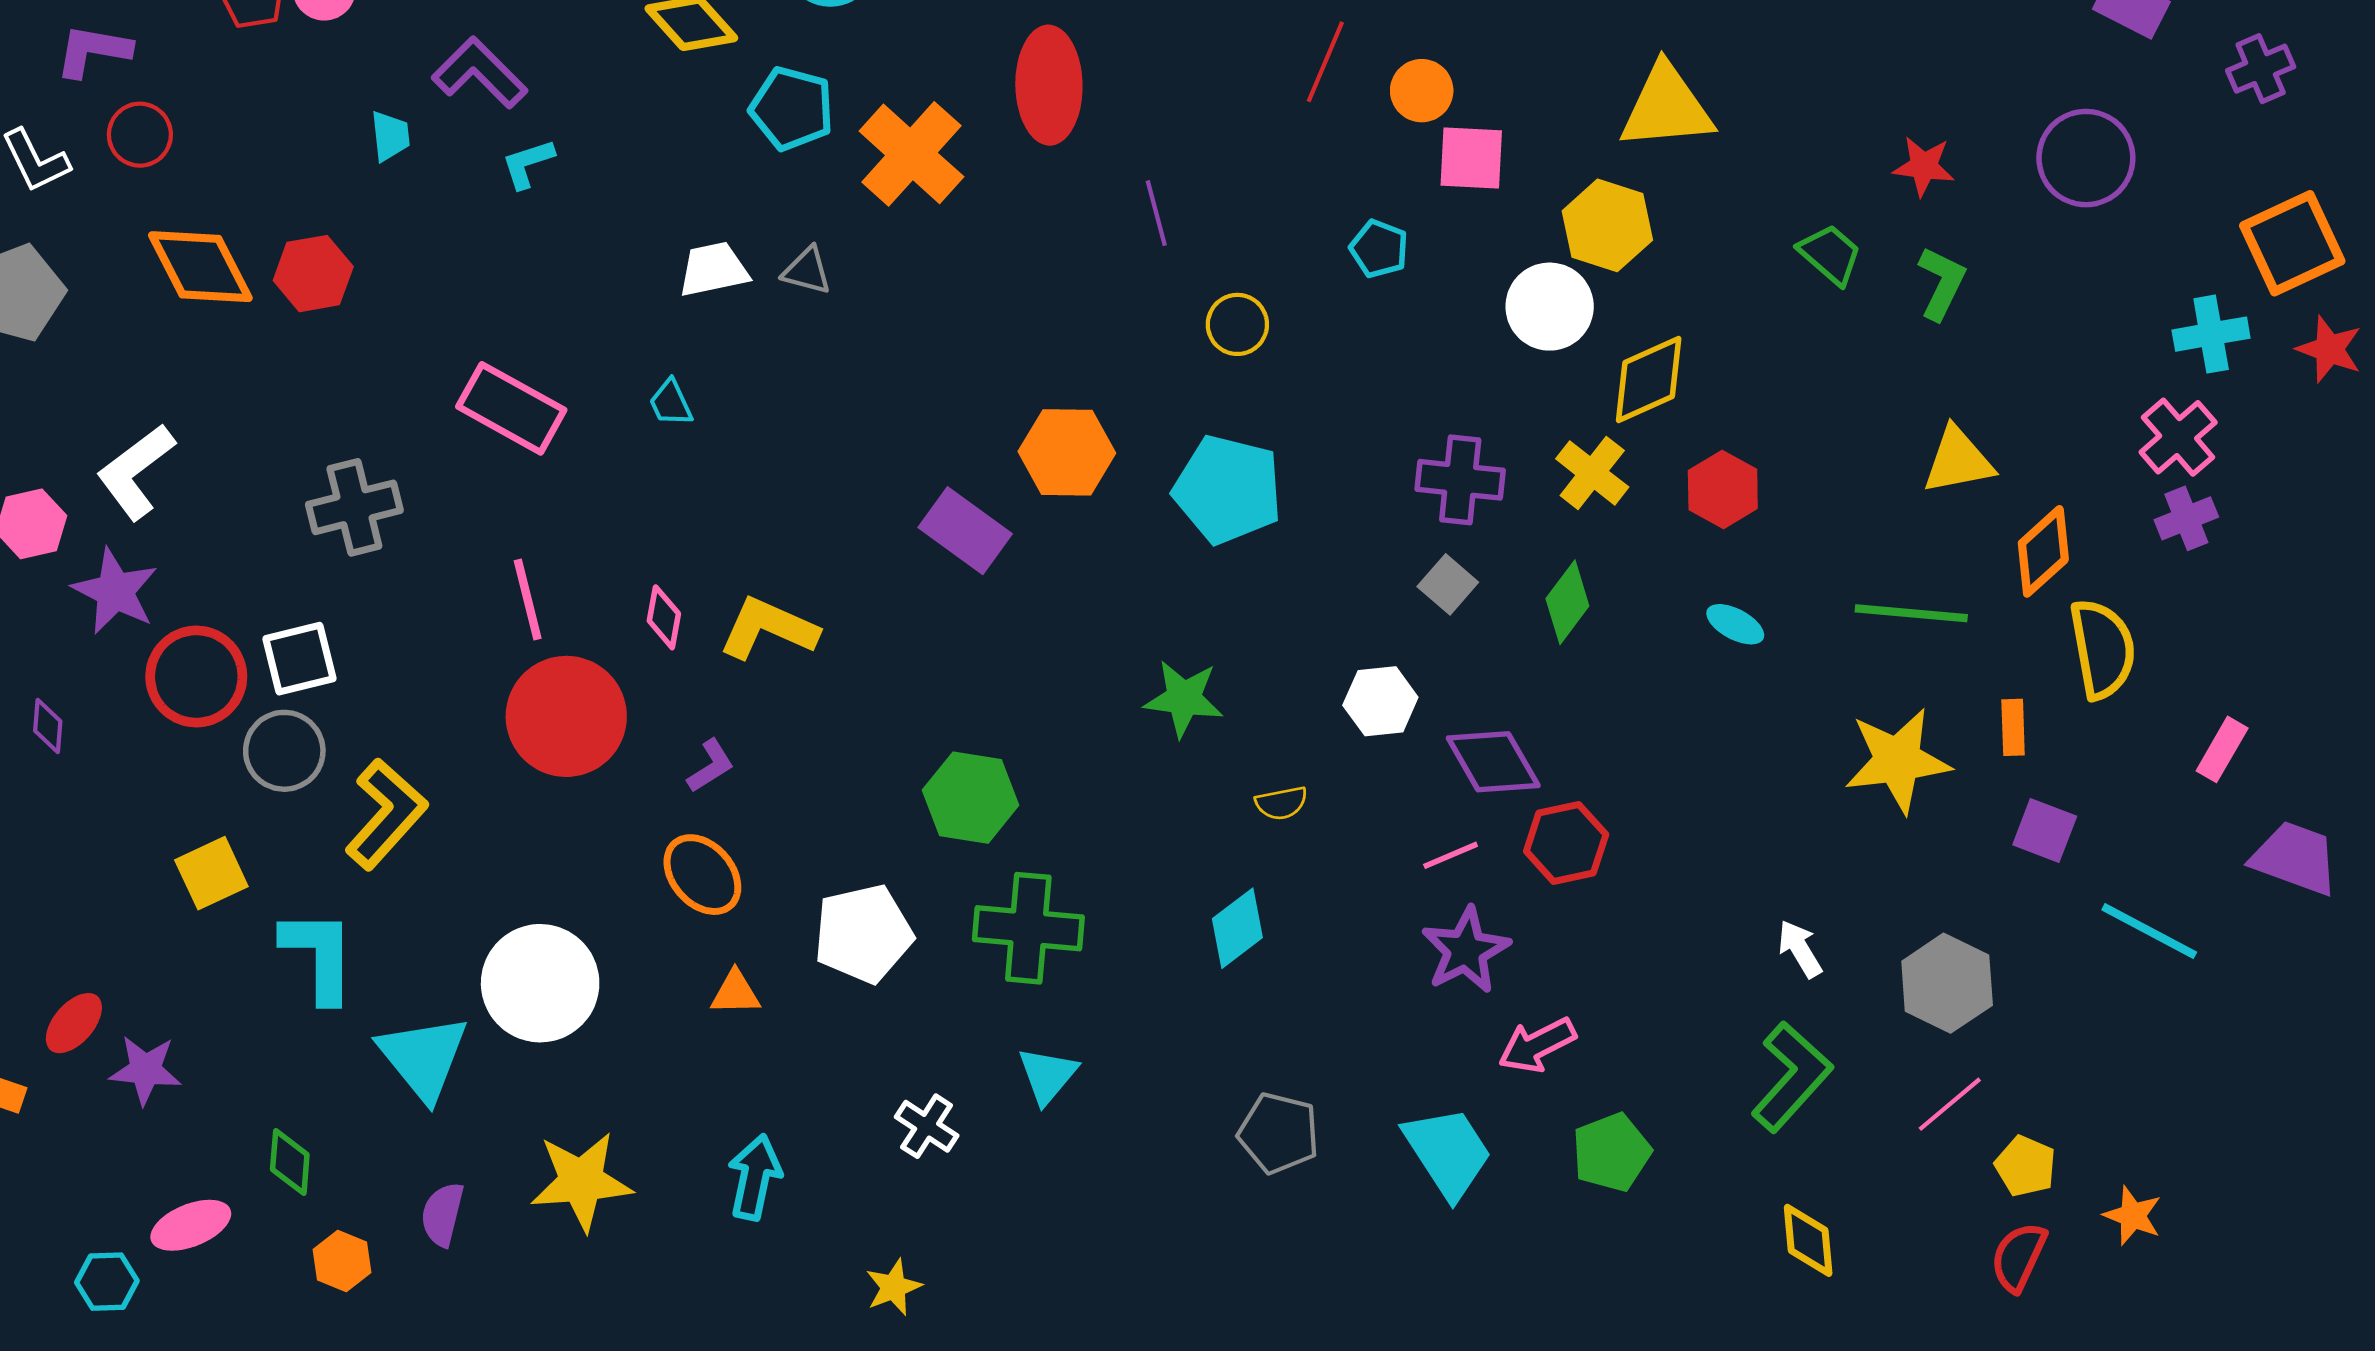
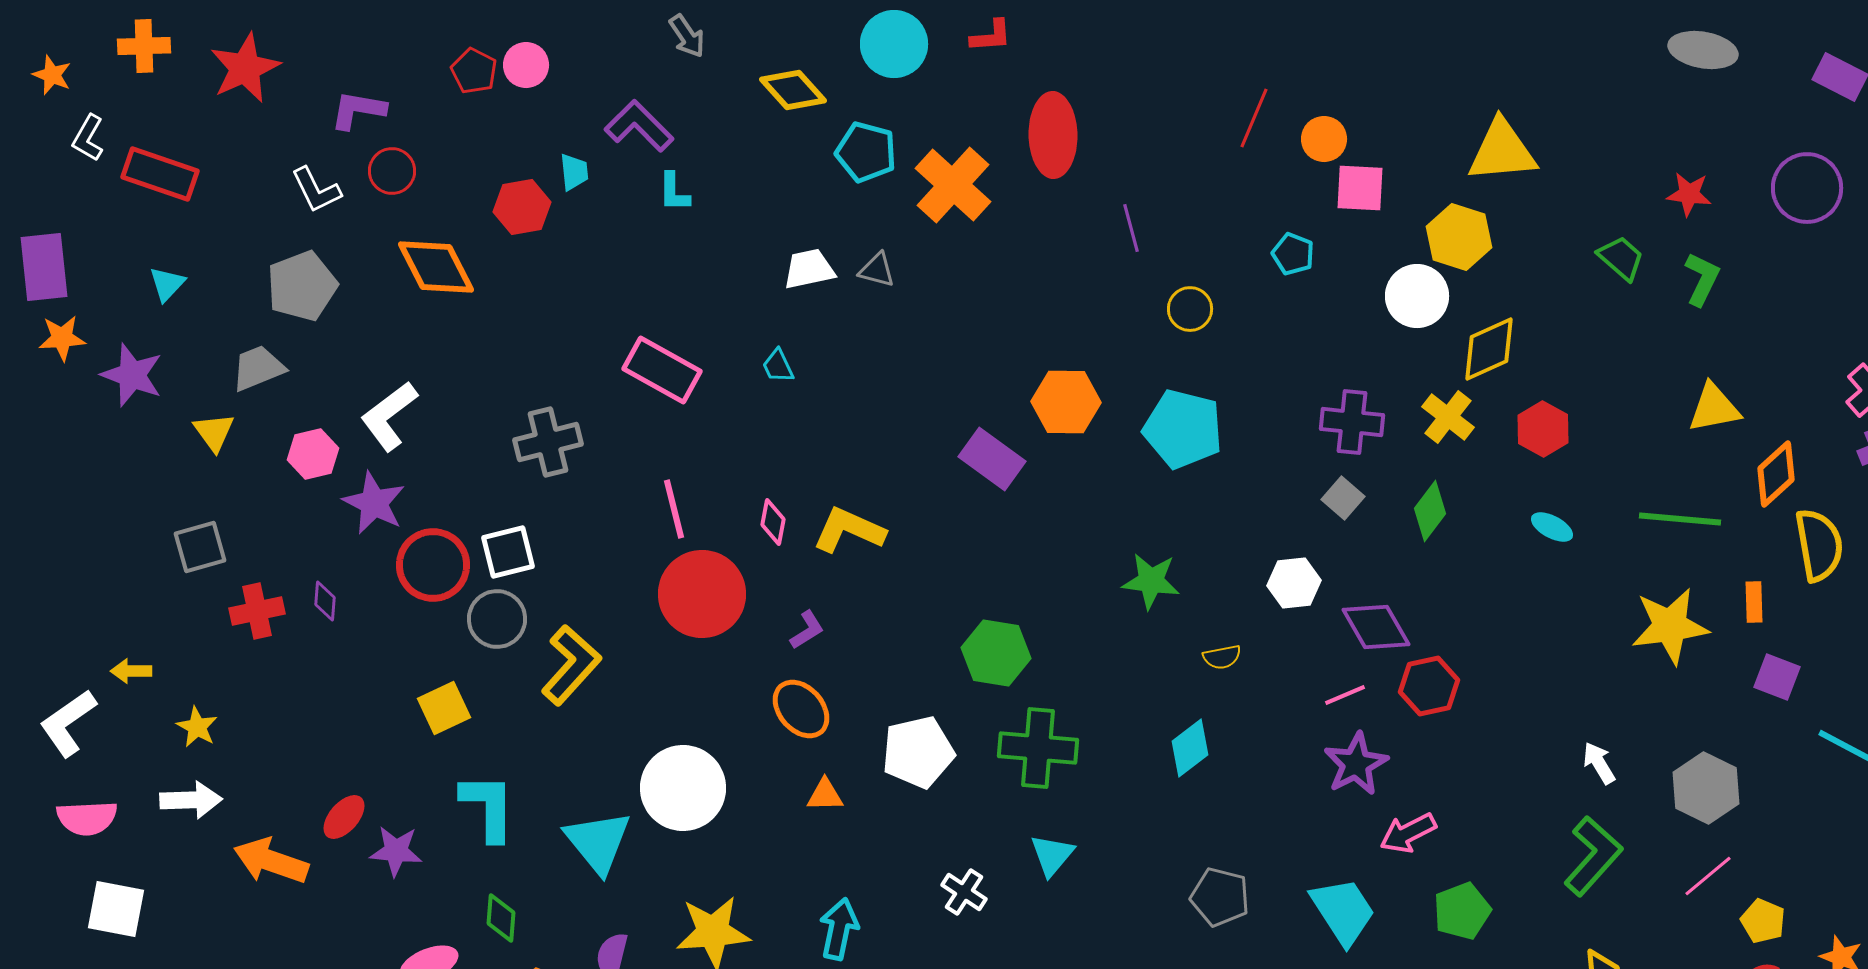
cyan L-shape: (528, 164) -> (674, 192), turned -72
red hexagon: (313, 274) -> (522, 207), moved
cyan L-shape: (319, 956) -> (488, 807), moved

